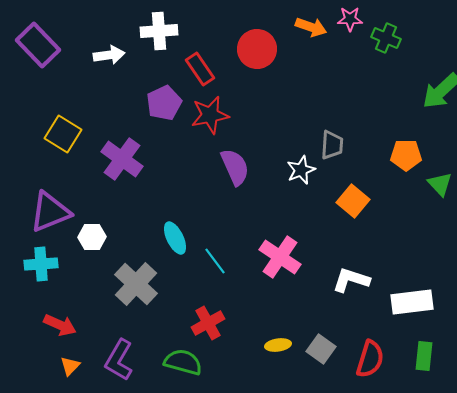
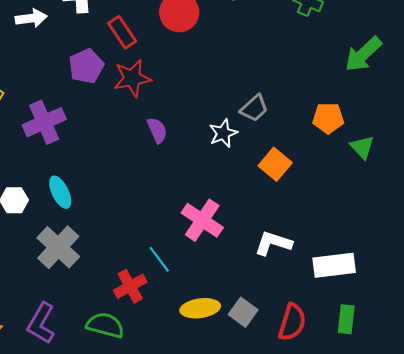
gray trapezoid: (332, 145) -> (254, 108), turned 44
purple cross: (122, 159) -> (44, 122), turned 30
purple semicircle: (235, 167) -> (157, 130), size x0.7
cyan ellipse: (175, 238) -> (60, 192), moved
cyan line: (215, 261) -> (159, 259), moved
yellow ellipse: (278, 345) -> (200, 308), size x1.5

